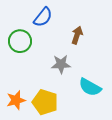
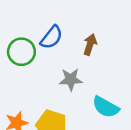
blue semicircle: (43, 17) -> (52, 37), moved

